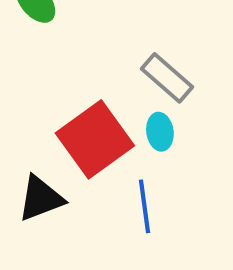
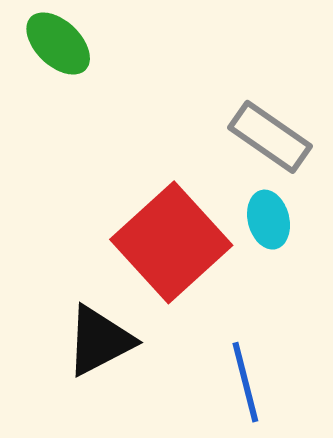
blue line: (145, 206) -> (245, 382), moved

